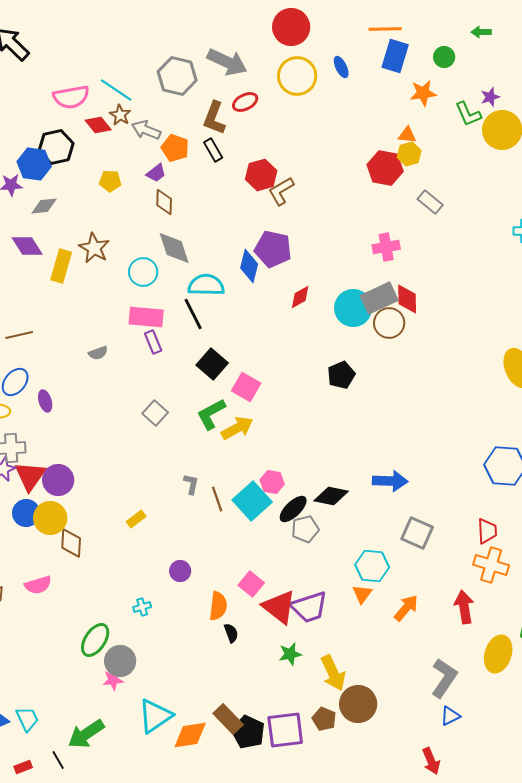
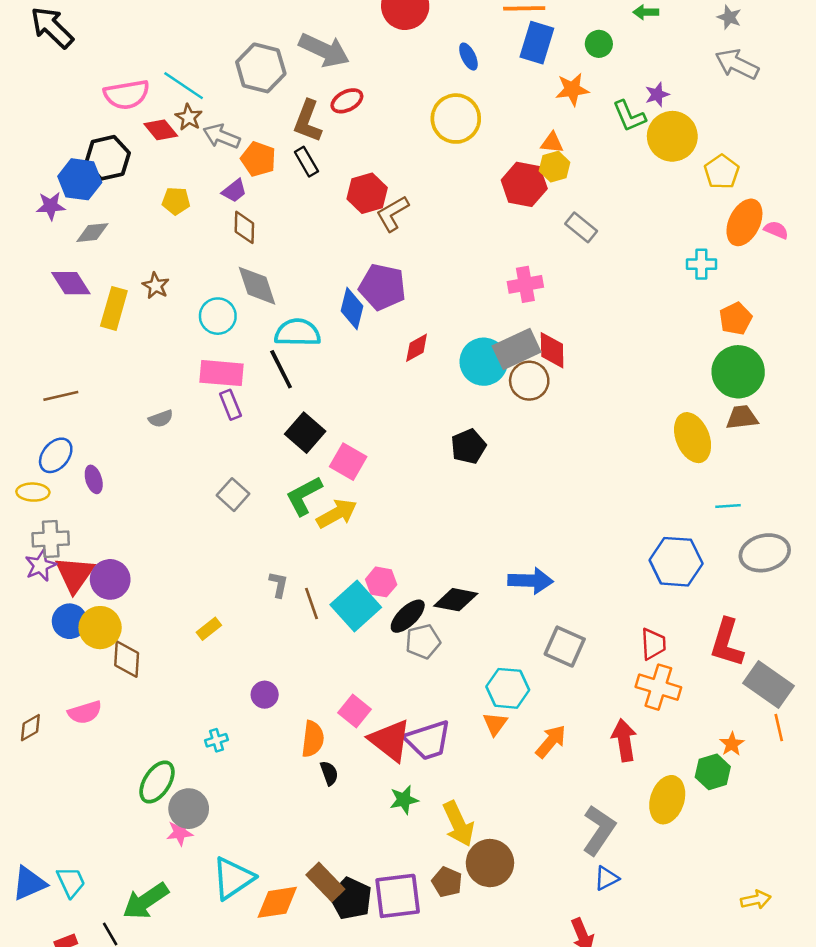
yellow circle: (297, 76) -> (456, 119), moved
brown star: (94, 248) -> (156, 286), size x0.7

